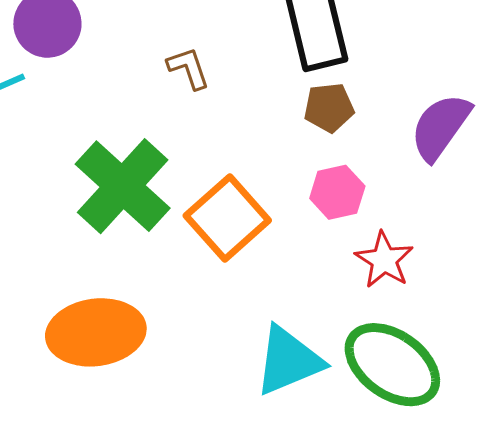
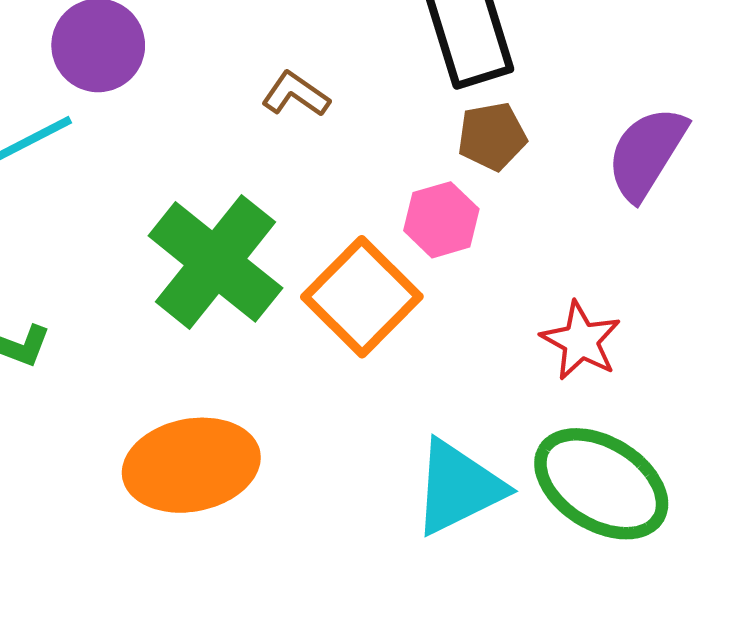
brown L-shape: (188, 68) -> (296, 94), turned -33
pink hexagon: (337, 192) -> (441, 220), moved

